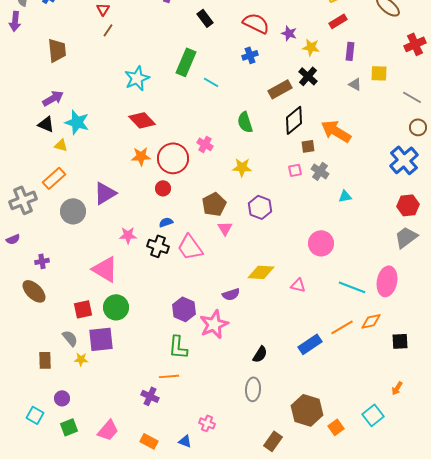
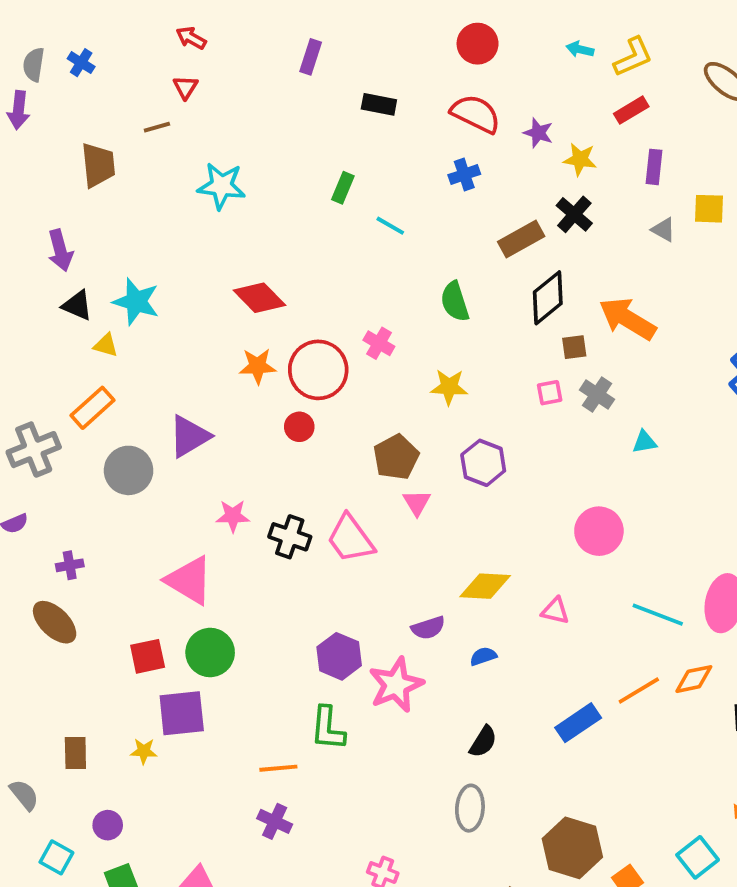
black rectangle: (205, 18) -> (379, 104), turned -42
brown line: (108, 30) -> (157, 127), moved, turned 40
green rectangle: (186, 62) -> (343, 188), size x0.6
cyan star: (137, 78) -> (221, 186), moved, turned 30
purple arrow: (53, 98) -> (60, 250), moved, turned 105
blue semicircle: (166, 222) -> (483, 656), moved
gray semicircle: (70, 338) -> (24, 795), moved
orange line: (169, 376) -> (278, 768), moved

